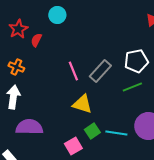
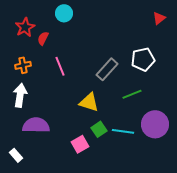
orange cross: (16, 67) -> (23, 65), turned -35
pink line: (73, 71) -> (60, 66), moved
green line: (132, 87) -> (132, 94), moved

